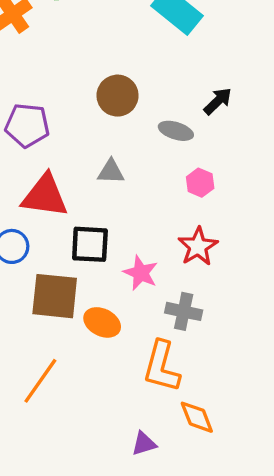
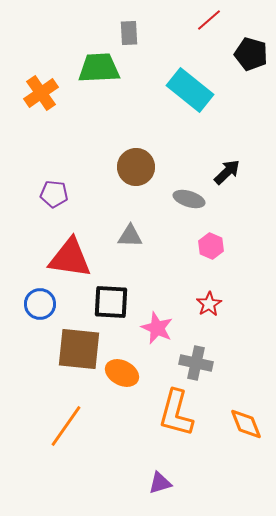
purple pentagon: (27, 125) -> (54, 194), size x0.7
red star: (198, 246) -> (209, 304), size x0.7
orange diamond: (197, 417) -> (246, 424), moved

